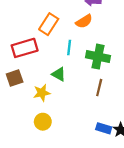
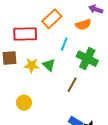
brown line: (99, 88) -> (72, 85), moved
yellow star: (42, 93) -> (32, 65), moved

